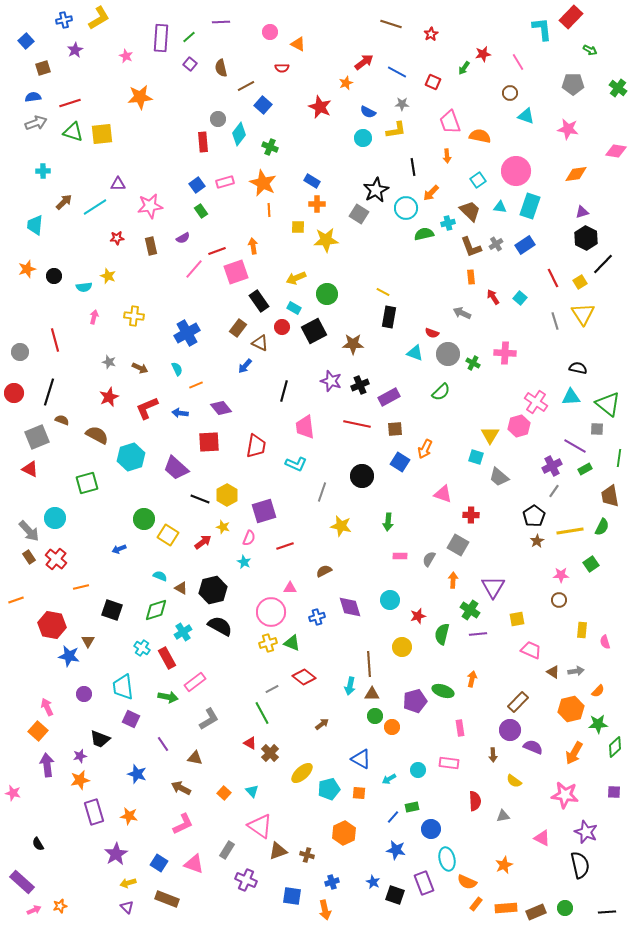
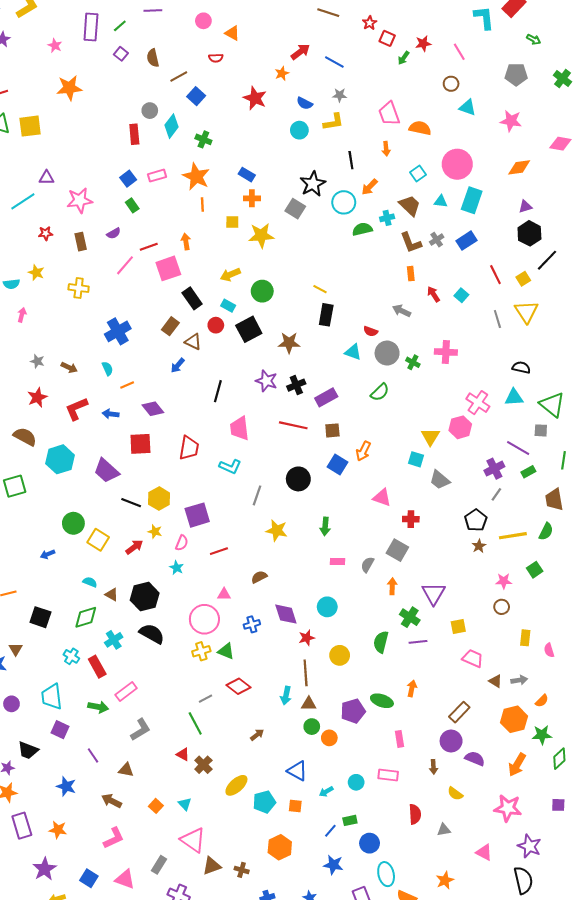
red square: (433, 82) -> (387, 38), moved
yellow cross: (134, 316) -> (79, 288), moved
red star: (418, 616) -> (307, 638), moved

